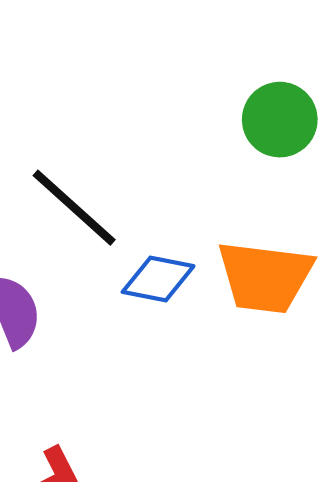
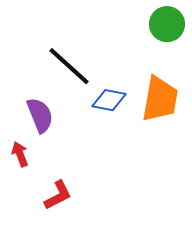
orange trapezoid: (265, 277) -> (160, 99), turned -87

